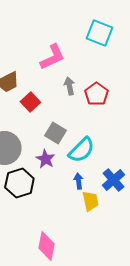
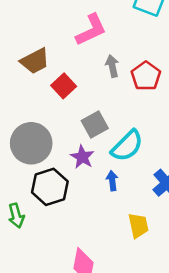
gray square: (55, 133) -> (95, 125), turned 30
blue arrow: (78, 181) -> (112, 181), moved
yellow trapezoid: (90, 201) -> (138, 226), moved

